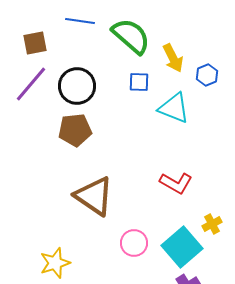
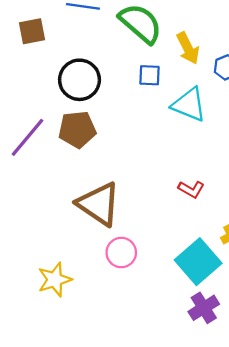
purple line: (31, 84) -> (28, 137), moved
red L-shape: (176, 183) -> (191, 189), size x0.7
pink circle: (134, 243) -> (121, 253), moved

